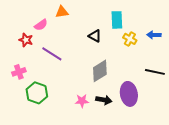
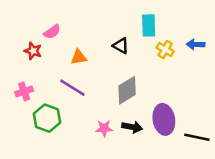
orange triangle: (62, 12) -> (79, 57), moved
purple line: (52, 54) -> (72, 88), moved
black line: (155, 72) -> (197, 137), moved

